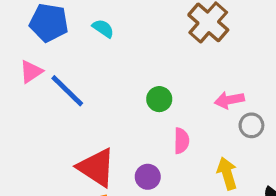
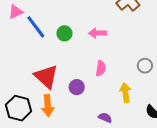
green circle: (159, 99) -> (64, 33), moved
pink arrow: (229, 100) -> (98, 33), moved

